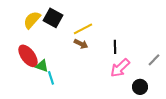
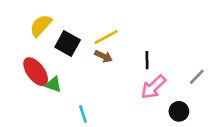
black square: (53, 18) -> (68, 44), moved
cyan line: (51, 78) -> (83, 114), moved

